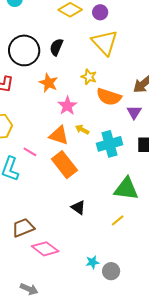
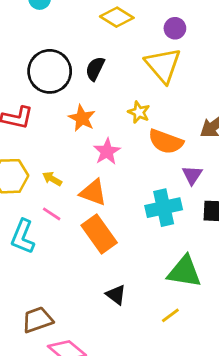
purple circle: (100, 12) -> (175, 28), moved
purple triangle: (134, 112) -> (192, 175), moved
yellow arrow: (82, 130) -> (52, 179), moved

